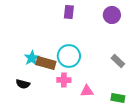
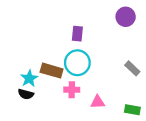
purple rectangle: (69, 12) -> (77, 34), moved
cyan star: (32, 58) -> (29, 78), moved

